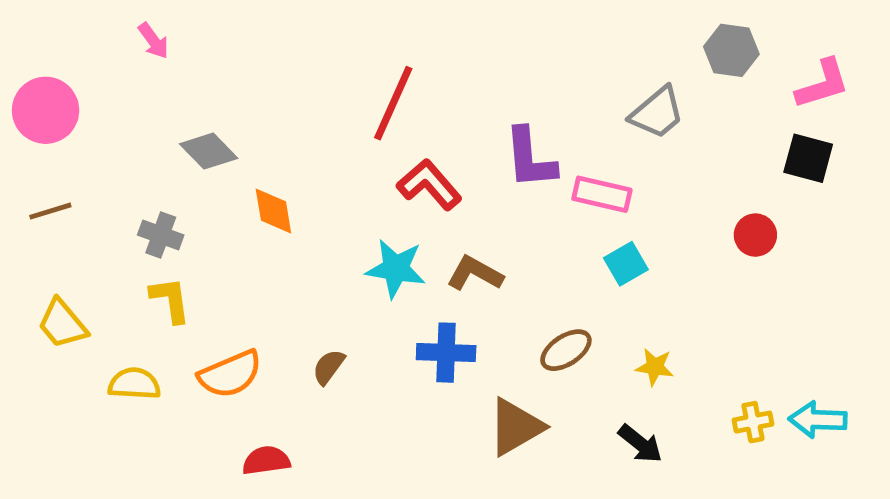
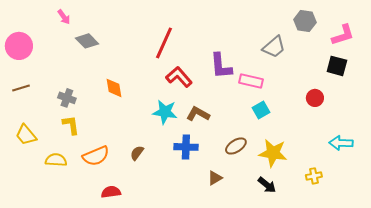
gray diamond: (209, 151) -> (87, 41), moved
yellow star: (655, 367) -> (273, 153), size x1.8
cyan arrow: (818, 420) -> (341, 143), moved
brown triangle: (516, 427) -> (215, 178), size x0.6

